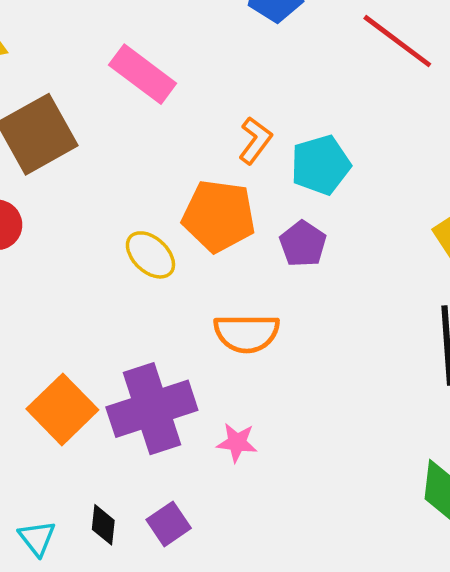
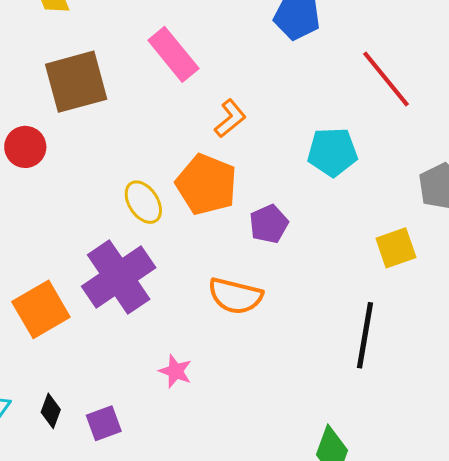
orange L-shape: (255, 140) -> (230, 118), moved
cyan pentagon: (321, 165) -> (332, 152), moved
orange semicircle: (247, 333) -> (235, 296), moved
purple cross: (152, 409) -> (119, 277), moved, turned -30

